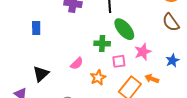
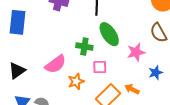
blue rectangle: (36, 28) -> (17, 22), size x1.6
pink star: (143, 52) -> (136, 52), moved
pink semicircle: (77, 63) -> (56, 64), size x1.5

